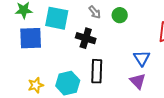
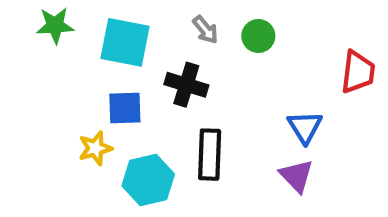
blue square: (31, 38) -> (125, 108), moved, size x0.7
yellow star: (36, 85) -> (95, 148), moved

